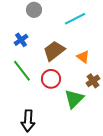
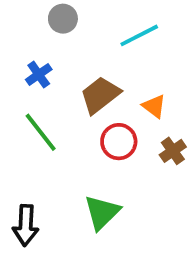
red circle: (51, 79) -> (119, 142), moved
green triangle: (74, 99) -> (102, 212), moved
black arrow: (28, 121) -> (26, 225), moved

